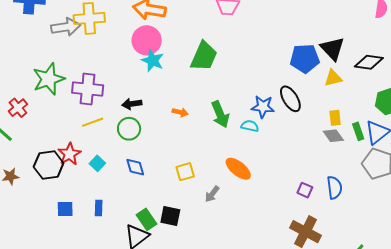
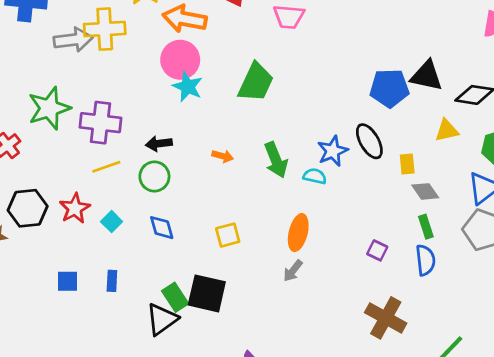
black triangle: (332, 49) -> (427, 76), turned -36
yellow triangle: (333, 78) -> (447, 131), moved
blue star: (263, 107) -> (333, 151), turned -30
yellow rectangle: (335, 118) -> (407, 164), moved
green rectangle: (358, 131) -> (426, 227), moved
black hexagon: (49, 165) -> (28, 208), moved
orange ellipse: (238, 169) -> (298, 233), turned 64
purple square: (305, 190) -> (377, 250), moved
gray arrow: (212, 194) -> (293, 271), moved
black square: (170, 216) -> (207, 293), size x1.4

